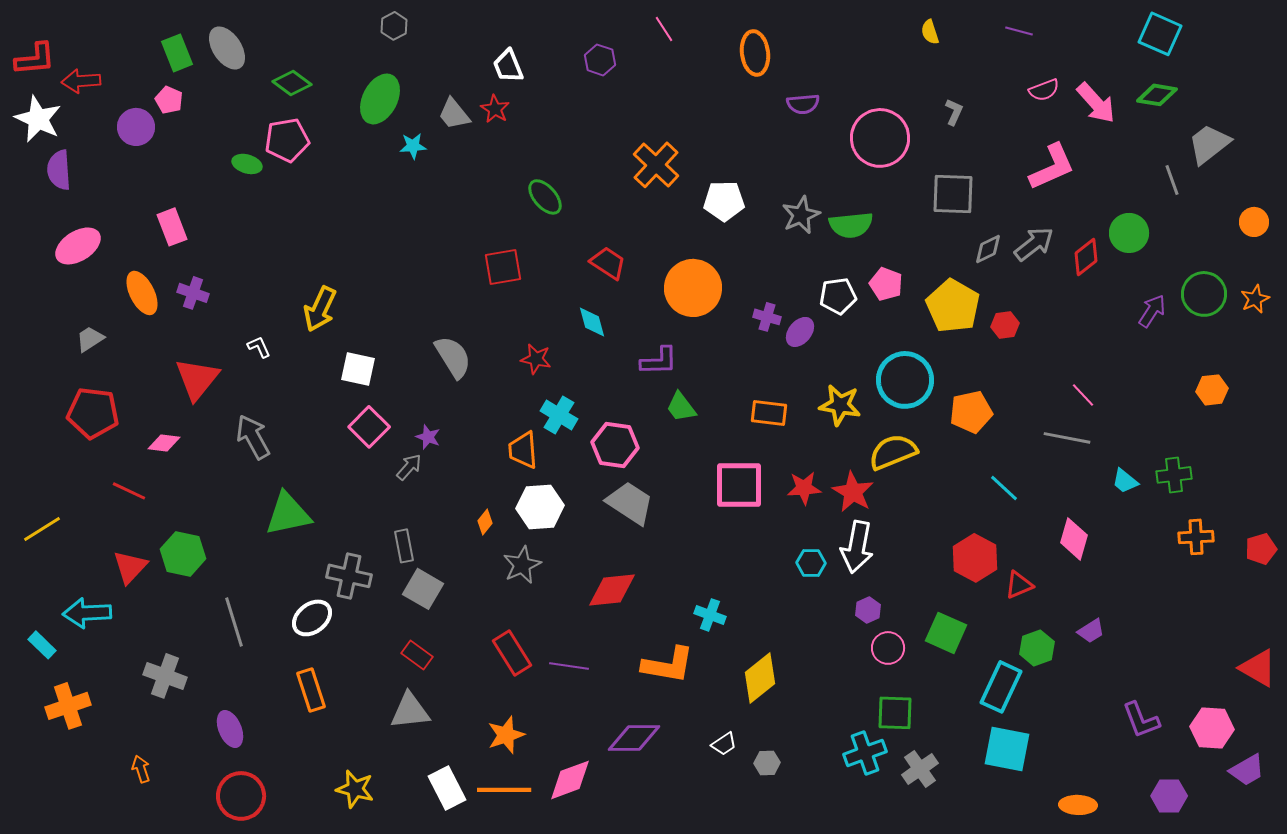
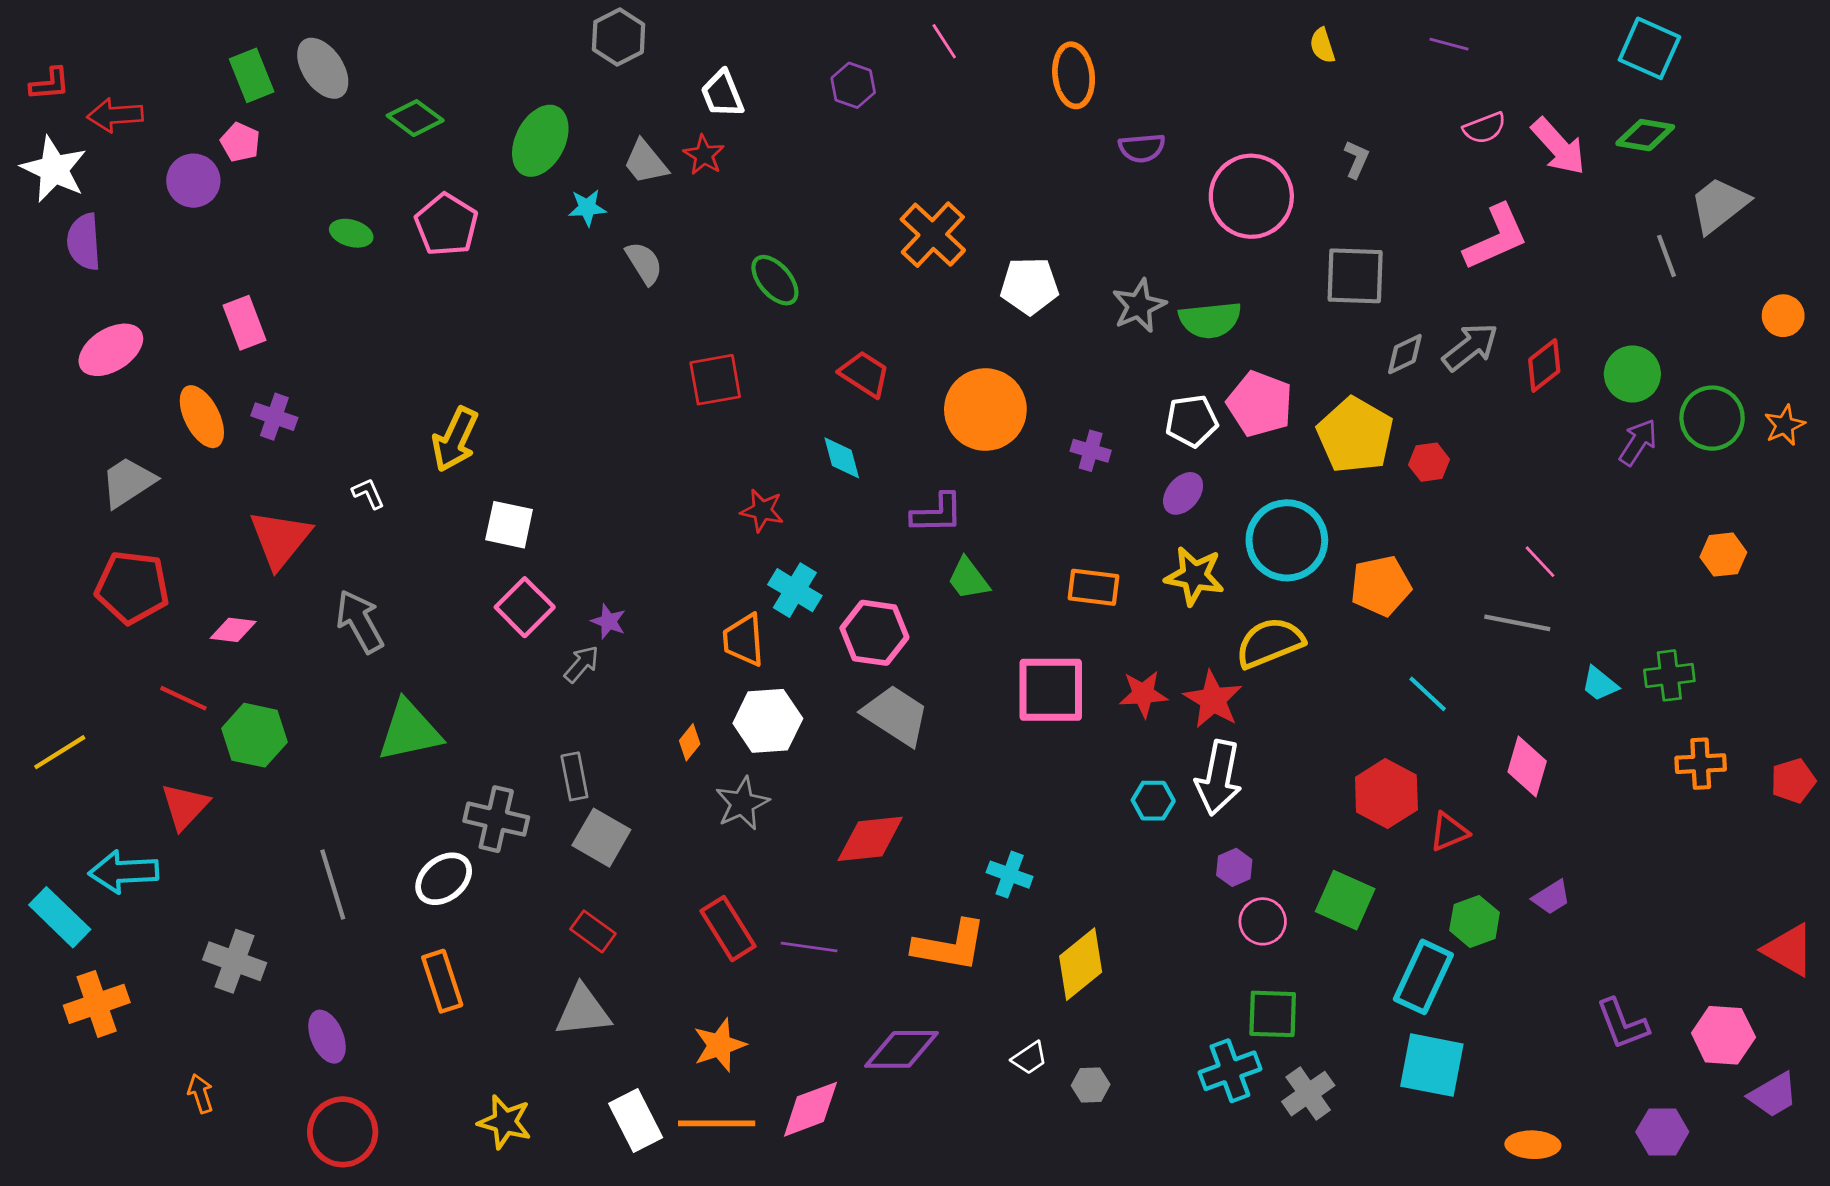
gray hexagon: (394, 26) -> (619, 37), moved, size x1.4
red L-shape: (35, 59) -> (50, 84), size x0.7
pink pentagon: (287, 140) -> (446, 225), moved, turned -30
green circle: (1129, 233) -> (1632, 374), moved
pink pentagon: (886, 284) -> (1260, 404), size x1.4
purple ellipse: (800, 332) -> (1183, 493), moved
gray trapezoid: (90, 339) -> (128, 482), size x1.4
gray semicircle: (453, 357) -> (644, 263), moved, size x0.7
green hexagon: (183, 554) -> (254, 735), moved
cyan rectangle: (42, 645) -> (60, 917), size x1.5

